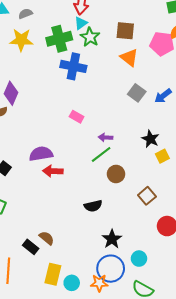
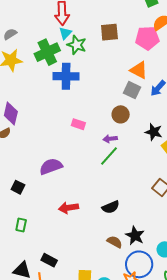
orange triangle: (129, 58) -> (139, 70), moved
red arrow: (53, 171) -> (68, 208), moved
brown circle: (116, 174) -> (121, 114), moved
brown semicircle: (47, 238) -> (115, 242), moved
black rectangle: (31, 247) -> (49, 260), moved

